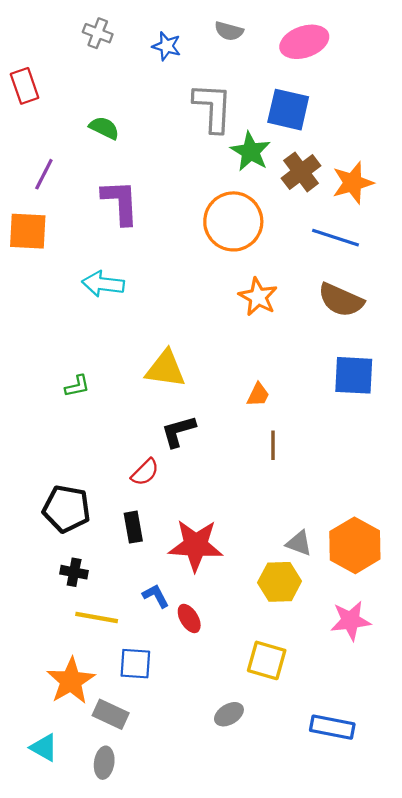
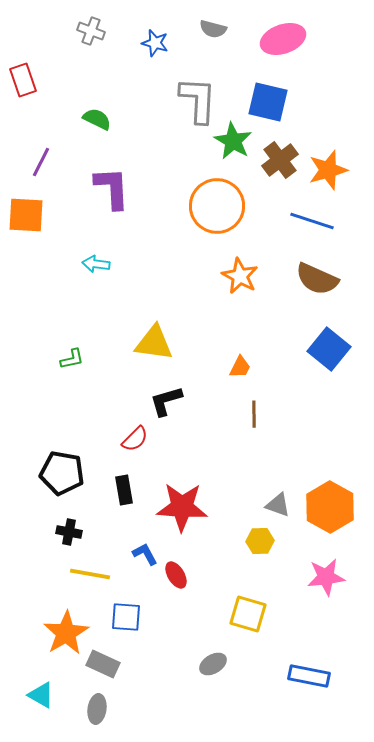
cyan arrow: (103, 284) -> (96, 264), size x0.7
blue square: (354, 375) -> (329, 349), turned 36
yellow hexagon: (280, 582) -> (260, 541), size x0.7

